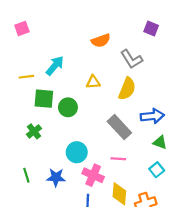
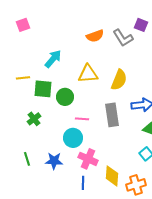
gray L-shape: (131, 59) -> (123, 38), moved
yellow line: (26, 77) -> (23, 78), moved
yellow triangle: (93, 82) -> (88, 74), size x1.5
gray rectangle: (119, 127) -> (112, 115), turned 35
pink line: (118, 159) -> (82, 119), moved

